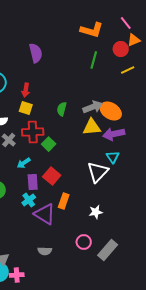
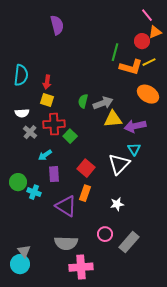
orange L-shape: (92, 30) -> (131, 67), moved
purple semicircle: (36, 53) -> (57, 25), moved
gray arrow: (93, 107) -> (103, 103), moved
orange ellipse: (111, 111) -> (148, 94), moved
red square: (52, 176) -> (86, 168), moved
cyan cross: (29, 200) -> (34, 192), moved, turned -32
gray semicircle: (45, 251) -> (66, 243), size x1.6
pink cross: (17, 275) -> (81, 267), moved, size x1.6

